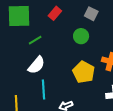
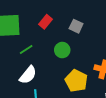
gray square: (91, 14) -> (76, 26), moved
green circle: (81, 36) -> (62, 50), moved

